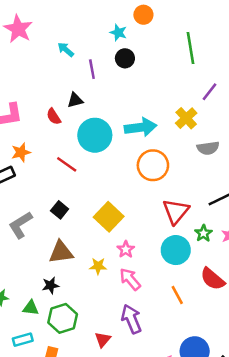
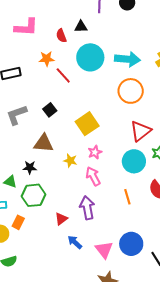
orange star: (21, 152) -> (47, 59), moved

